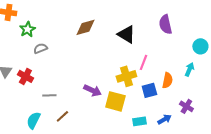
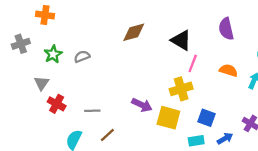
green star: (27, 29) -> (53, 54), moved
pink line: (143, 62) -> (193, 63), moved
red cross: (25, 76) -> (57, 104), moved
orange semicircle: (167, 80) -> (228, 70), moved, turned -84
blue square: (149, 90) -> (207, 118), moved, turned 35

